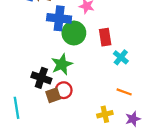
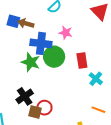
green star: (62, 64) -> (31, 62), moved, turned -30
black cross: (41, 78) -> (25, 96), turned 36
brown square: (53, 95) -> (35, 112), turned 32

